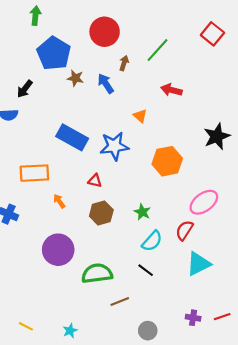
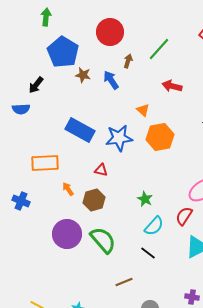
orange hexagon: (167, 161) -> (160, 137), moved
brown hexagon: (101, 213) -> (94, 200), moved
green semicircle: (97, 273) -> (103, 240), moved, turned 56

